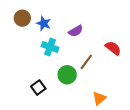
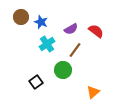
cyan cross: (50, 47) -> (47, 44), turned 35
red semicircle: (113, 48) -> (96, 31), moved
brown line: (86, 62) -> (75, 50), moved

